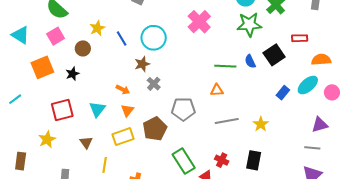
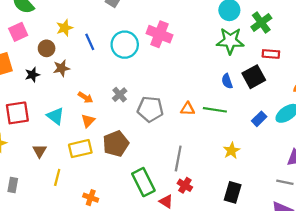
pink cross: (199, 22) -> (159, 34), moved, turned -30
red rectangle: (300, 38) -> (271, 54), moved
brown star: (142, 64) -> (61, 68), moved
green line: (225, 66) -> (215, 110), moved
cyan triangle: (97, 109) -> (55, 116), turned -36
gray pentagon: (183, 109) -> (150, 109), moved
gray line: (227, 121) -> (178, 158), moved, turned -75
black rectangle: (254, 160) -> (233, 192), moved

